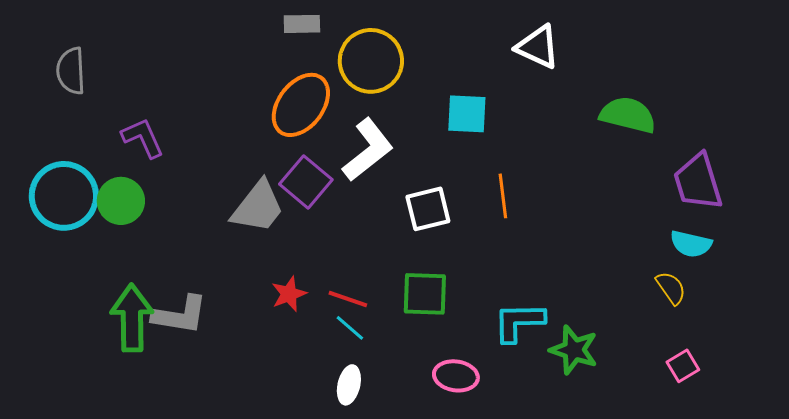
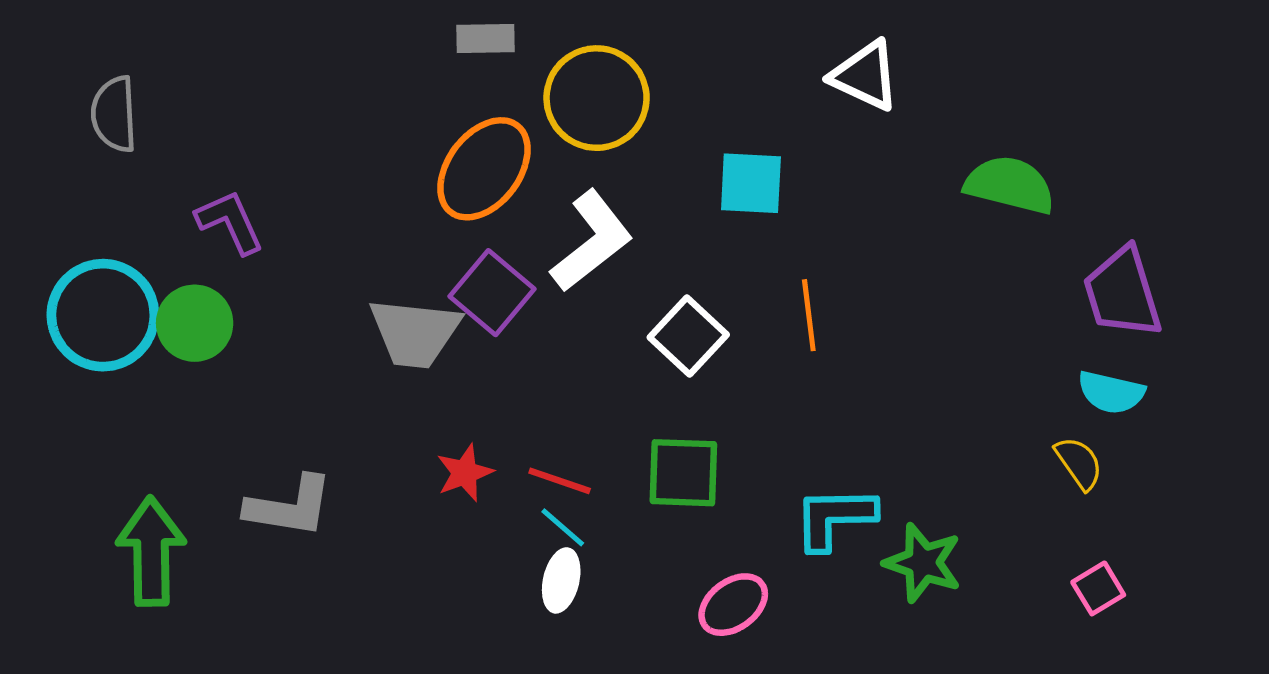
gray trapezoid: (258, 207) -> (415, 333), turned 58
white square: (428, 209) -> (688, 336), turned -33
green arrow: (132, 318) -> (151, 552), moved
pink ellipse: (456, 376) -> (733, 605), turned -45
white ellipse: (349, 385) -> (561, 580), moved

